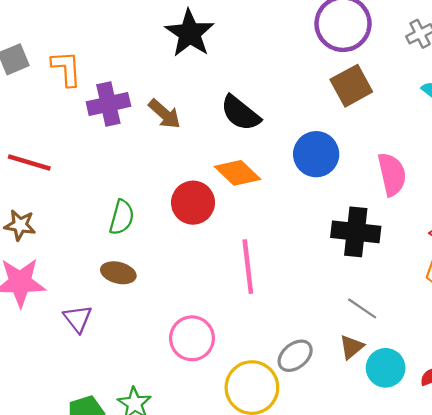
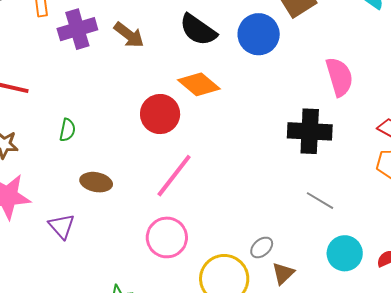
blue circle: (316, 154) -> (259, 34), moved
green semicircle: (122, 217) -> (67, 130), moved, size x0.7
pink line: (248, 267) -> (174, 176), moved, turned 48
brown triangle: (352, 347) -> (283, 273), moved
gray ellipse: (295, 356) -> (262, 247), size x0.7

